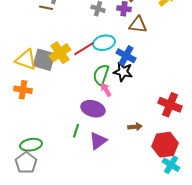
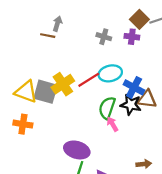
brown triangle: (138, 25) -> (147, 99), moved
purple ellipse: (93, 109) -> (77, 150), moved

